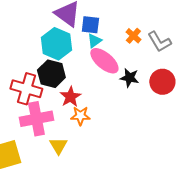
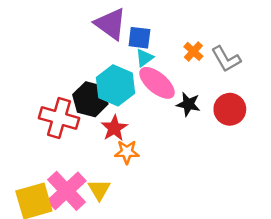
cyan hexagon: (56, 44) -> (116, 85), moved
pink cross: (36, 119) -> (67, 191), moved, turned -32

